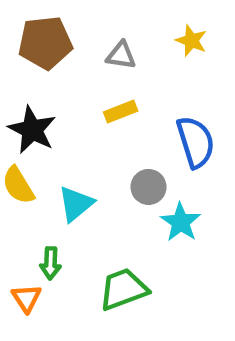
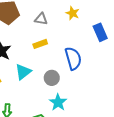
cyan triangle: (76, 204) -> (23, 72), moved
cyan star: (181, 222) -> (58, 102), moved

